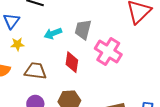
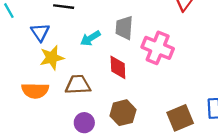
yellow star: (17, 44) -> (52, 58), size x1.5

